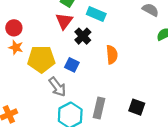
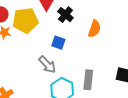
orange semicircle: (112, 55) -> (94, 29), turned 30
yellow pentagon: (41, 59) -> (25, 20), moved

